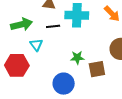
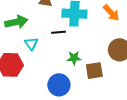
black line: (53, 26) -> (59, 32), moved

